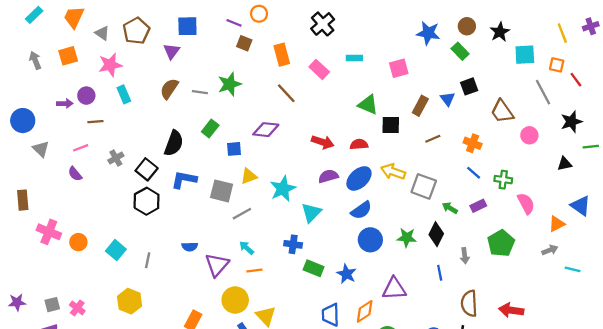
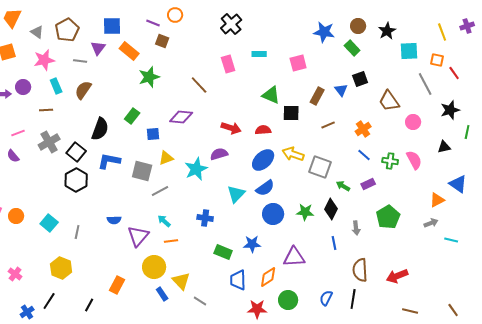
orange rectangle: (282, 55) -> (129, 51), moved, turned -36
pink rectangle: (319, 69) -> (228, 64), turned 30
brown semicircle: (169, 89) -> (83, 90), moved
gray line: (200, 92) -> (80, 61), moved
brown line: (95, 122) -> (46, 110), moved
orange cross: (473, 143) -> (363, 129), turned 35
green line: (591, 147) -> (467, 132), turned -72
gray cross: (116, 158) -> (49, 142), size x1.5
purple semicircle: (328, 176) -> (219, 154), moved
pink semicircle: (526, 203) -> (414, 160), moved
cyan triangle: (311, 213) -> (236, 194), moved
green rectangle: (314, 268) -> (223, 252), moved
blue star: (346, 274) -> (252, 244), turned -30
red arrow: (511, 310) -> (397, 276), turned -30

